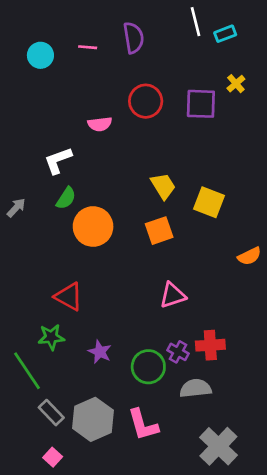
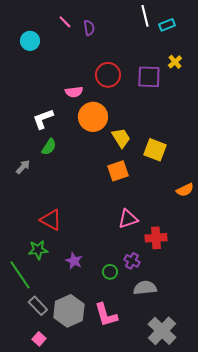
purple semicircle: (133, 38) -> (89, 28), moved, size x0.7
pink line: (88, 47) -> (65, 22), moved, turned 40
gray arrow: (16, 208) -> (23, 167), moved
orange circle: (93, 227) -> (93, 117), moved
red cross: (210, 345) -> (156, 238), moved
green circle: (148, 367) -> (110, 272), size x0.6

